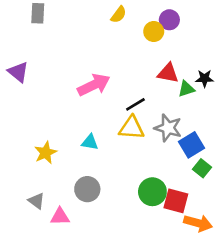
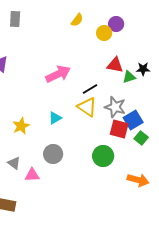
yellow triangle: (132, 128) -> (87, 107), turned 30
cyan triangle: (90, 142) -> (55, 118), turned -40
red square: (176, 201) -> (119, 129), moved

